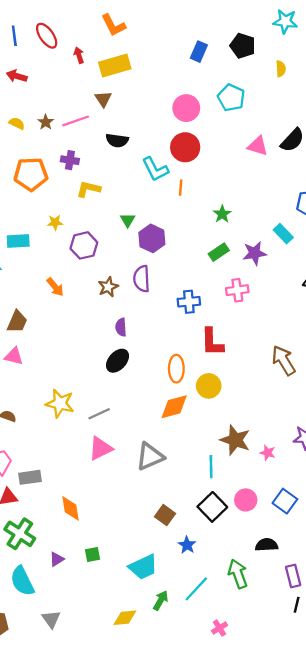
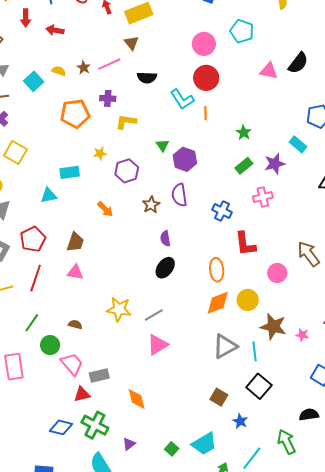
blue cross: (189, 302) -> (222, 211), turned 36
yellow circle: (209, 386) -> (248, 300), moved
gray triangle: (150, 456) -> (225, 346), moved
pink circle: (246, 500) -> (277, 273), moved
green square: (92, 554) -> (172, 449), moved, turned -32

